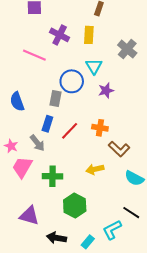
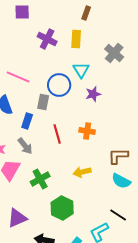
pink line: (34, 55) -> (18, 77), moved
blue rectangle: (47, 124) -> (27, 121), moved
red line: (70, 131) -> (57, 134), turned -60
brown L-shape: (119, 149) -> (118, 156), moved, turned 135
green cross: (53, 176) -> (40, 179), turned -30
purple triangle: (29, 216) -> (17, 218), turned -40

